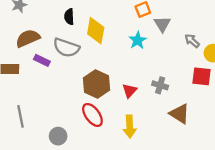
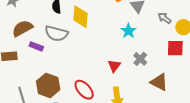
cyan star: (138, 40) -> (128, 31), moved
brown hexagon: (96, 84) -> (48, 85), moved
gray cross: (160, 85) -> (140, 59), turned 32

